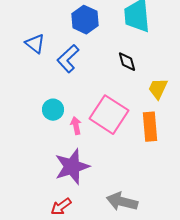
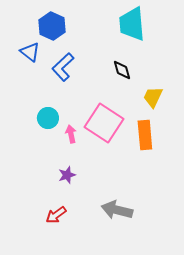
blue hexagon: (85, 20) -> (52, 26), moved
purple star: (72, 167) -> (67, 175), size x0.5

